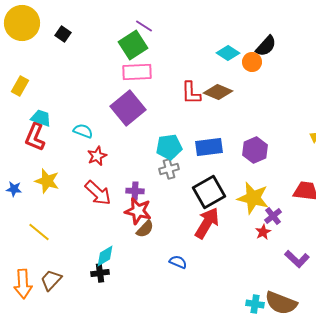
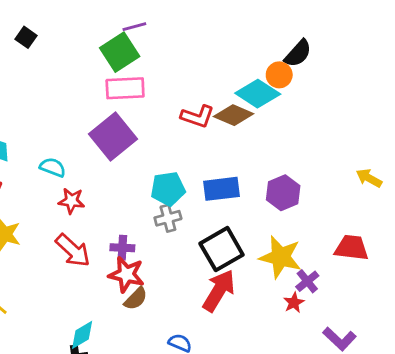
purple line: (144, 26) -> (134, 27), turned -48
cyan diamond: (228, 53) -> (258, 94), moved, size x1.4
red L-shape: (191, 93) -> (197, 116), turned -70
red star: (97, 156) -> (71, 201), turned 30

